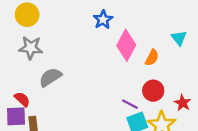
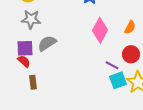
pink diamond: (126, 45) -> (100, 30), moved
purple square: (16, 116) -> (25, 48), moved

